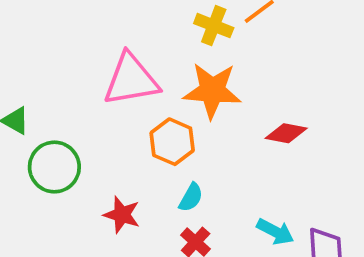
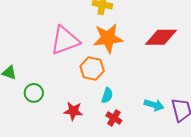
red diamond: (286, 133) -> (161, 37), moved, size x1.5
green circle: (54, 167) -> (34, 93), size x0.7

